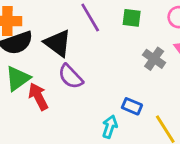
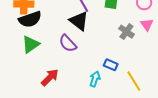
black triangle: (58, 43) -> (79, 21), moved
red arrow: (38, 97) -> (50, 77), moved, turned 72

